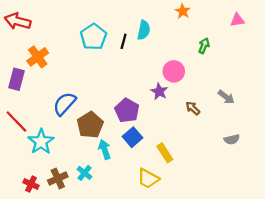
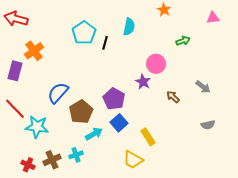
black line: (124, 41) -> (105, 43), moved
green arrow: (204, 46) -> (183, 41), turned 48
cyan star: (41, 142) -> (37, 127), turned -30
cyan arrow: (105, 149) -> (94, 134), turned 78
cyan cross: (85, 173) -> (76, 155), turned 32

